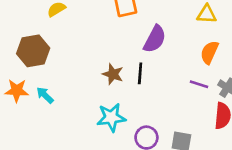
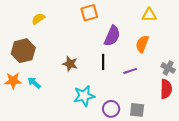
orange semicircle: (209, 52) -> (142, 44), moved
brown star: (113, 74) -> (70, 64), moved
purple line: (199, 84) -> (130, 71), moved, turned -32

